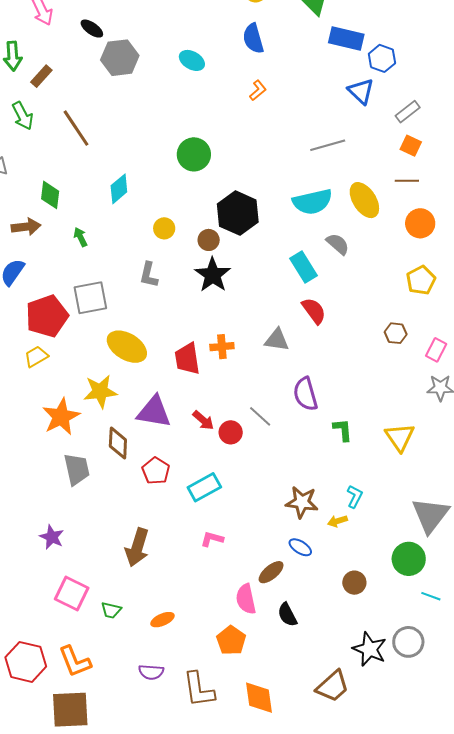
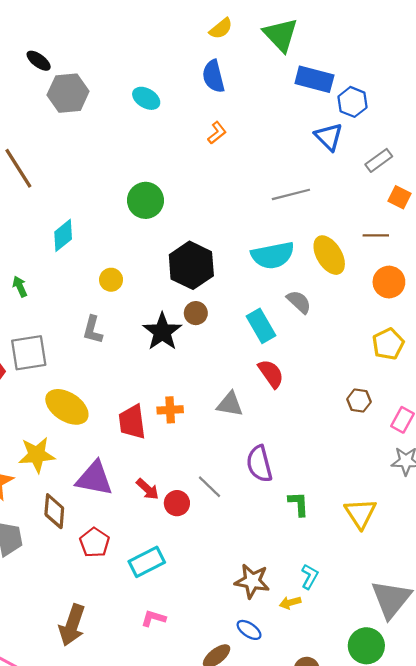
orange square: (411, 146) -> (400, 197), moved
brown circle: (209, 240) -> (196, 313), moved

